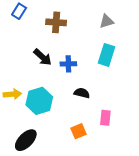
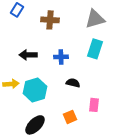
gray triangle: (106, 21) -> (95, 19), size x1.5
black arrow: (43, 57) -> (28, 55), moved, turned 138
black ellipse: (26, 140) -> (35, 125), moved

